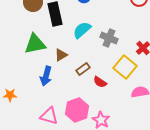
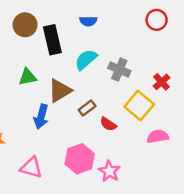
green triangle: (35, 44) -> (28, 77), size x0.7
brown triangle: (61, 55) -> (60, 91), size x1.5
pink triangle: (49, 116) -> (31, 168), moved

